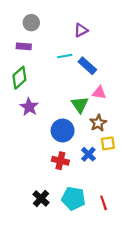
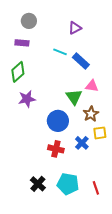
cyan line: (65, 56) -> (60, 52), turned 32
purple star: (29, 107) -> (27, 99), turned 30

